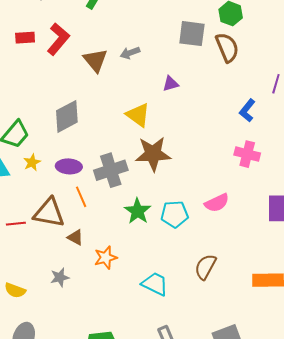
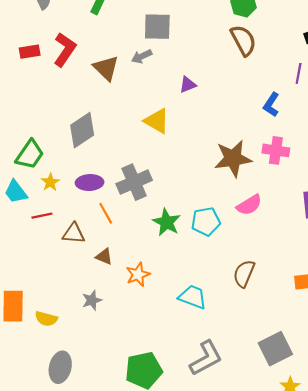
gray square: (192, 34) -> (157, 27), moved
brown star: (153, 154) -> (233, 158), moved
brown triangle: (49, 213) -> (74, 233), size x0.7
red line: (16, 224) -> (42, 216), moved

